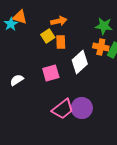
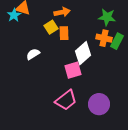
pink square: (51, 73) -> (73, 70), moved
white semicircle: (17, 80) -> (33, 54), moved
purple circle: (82, 108) -> (99, 104), moved

